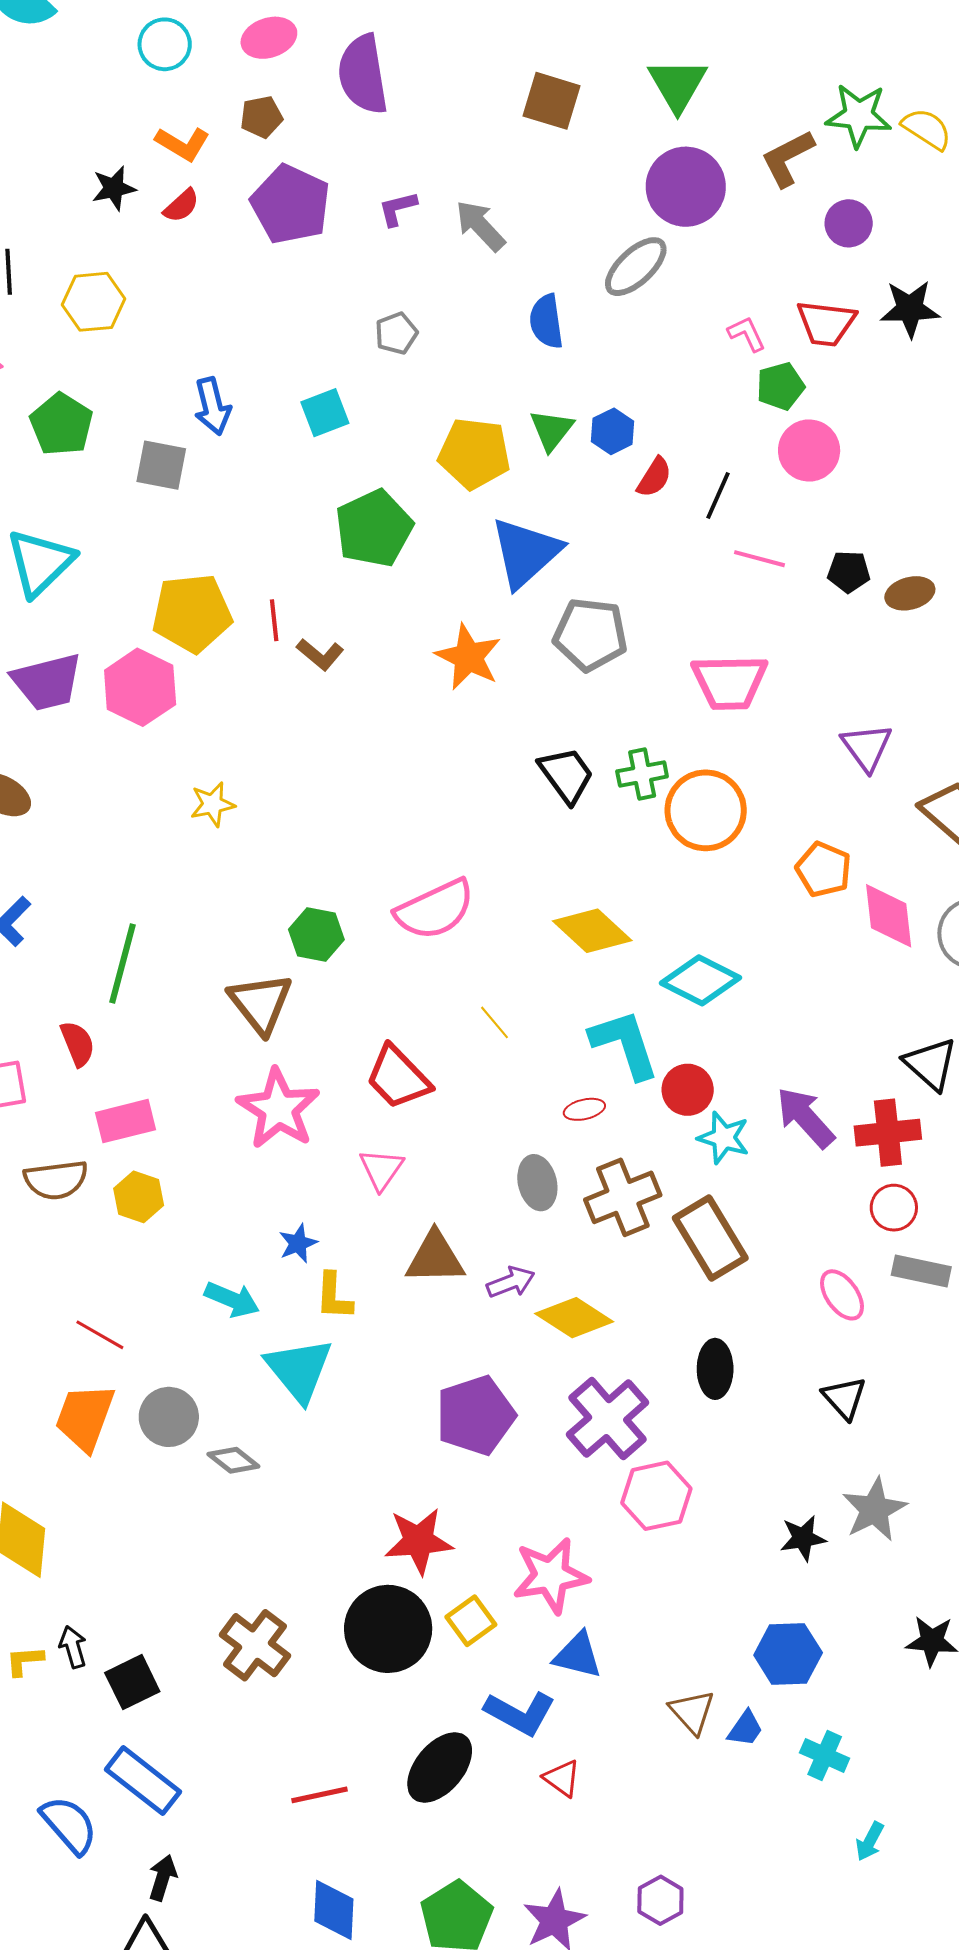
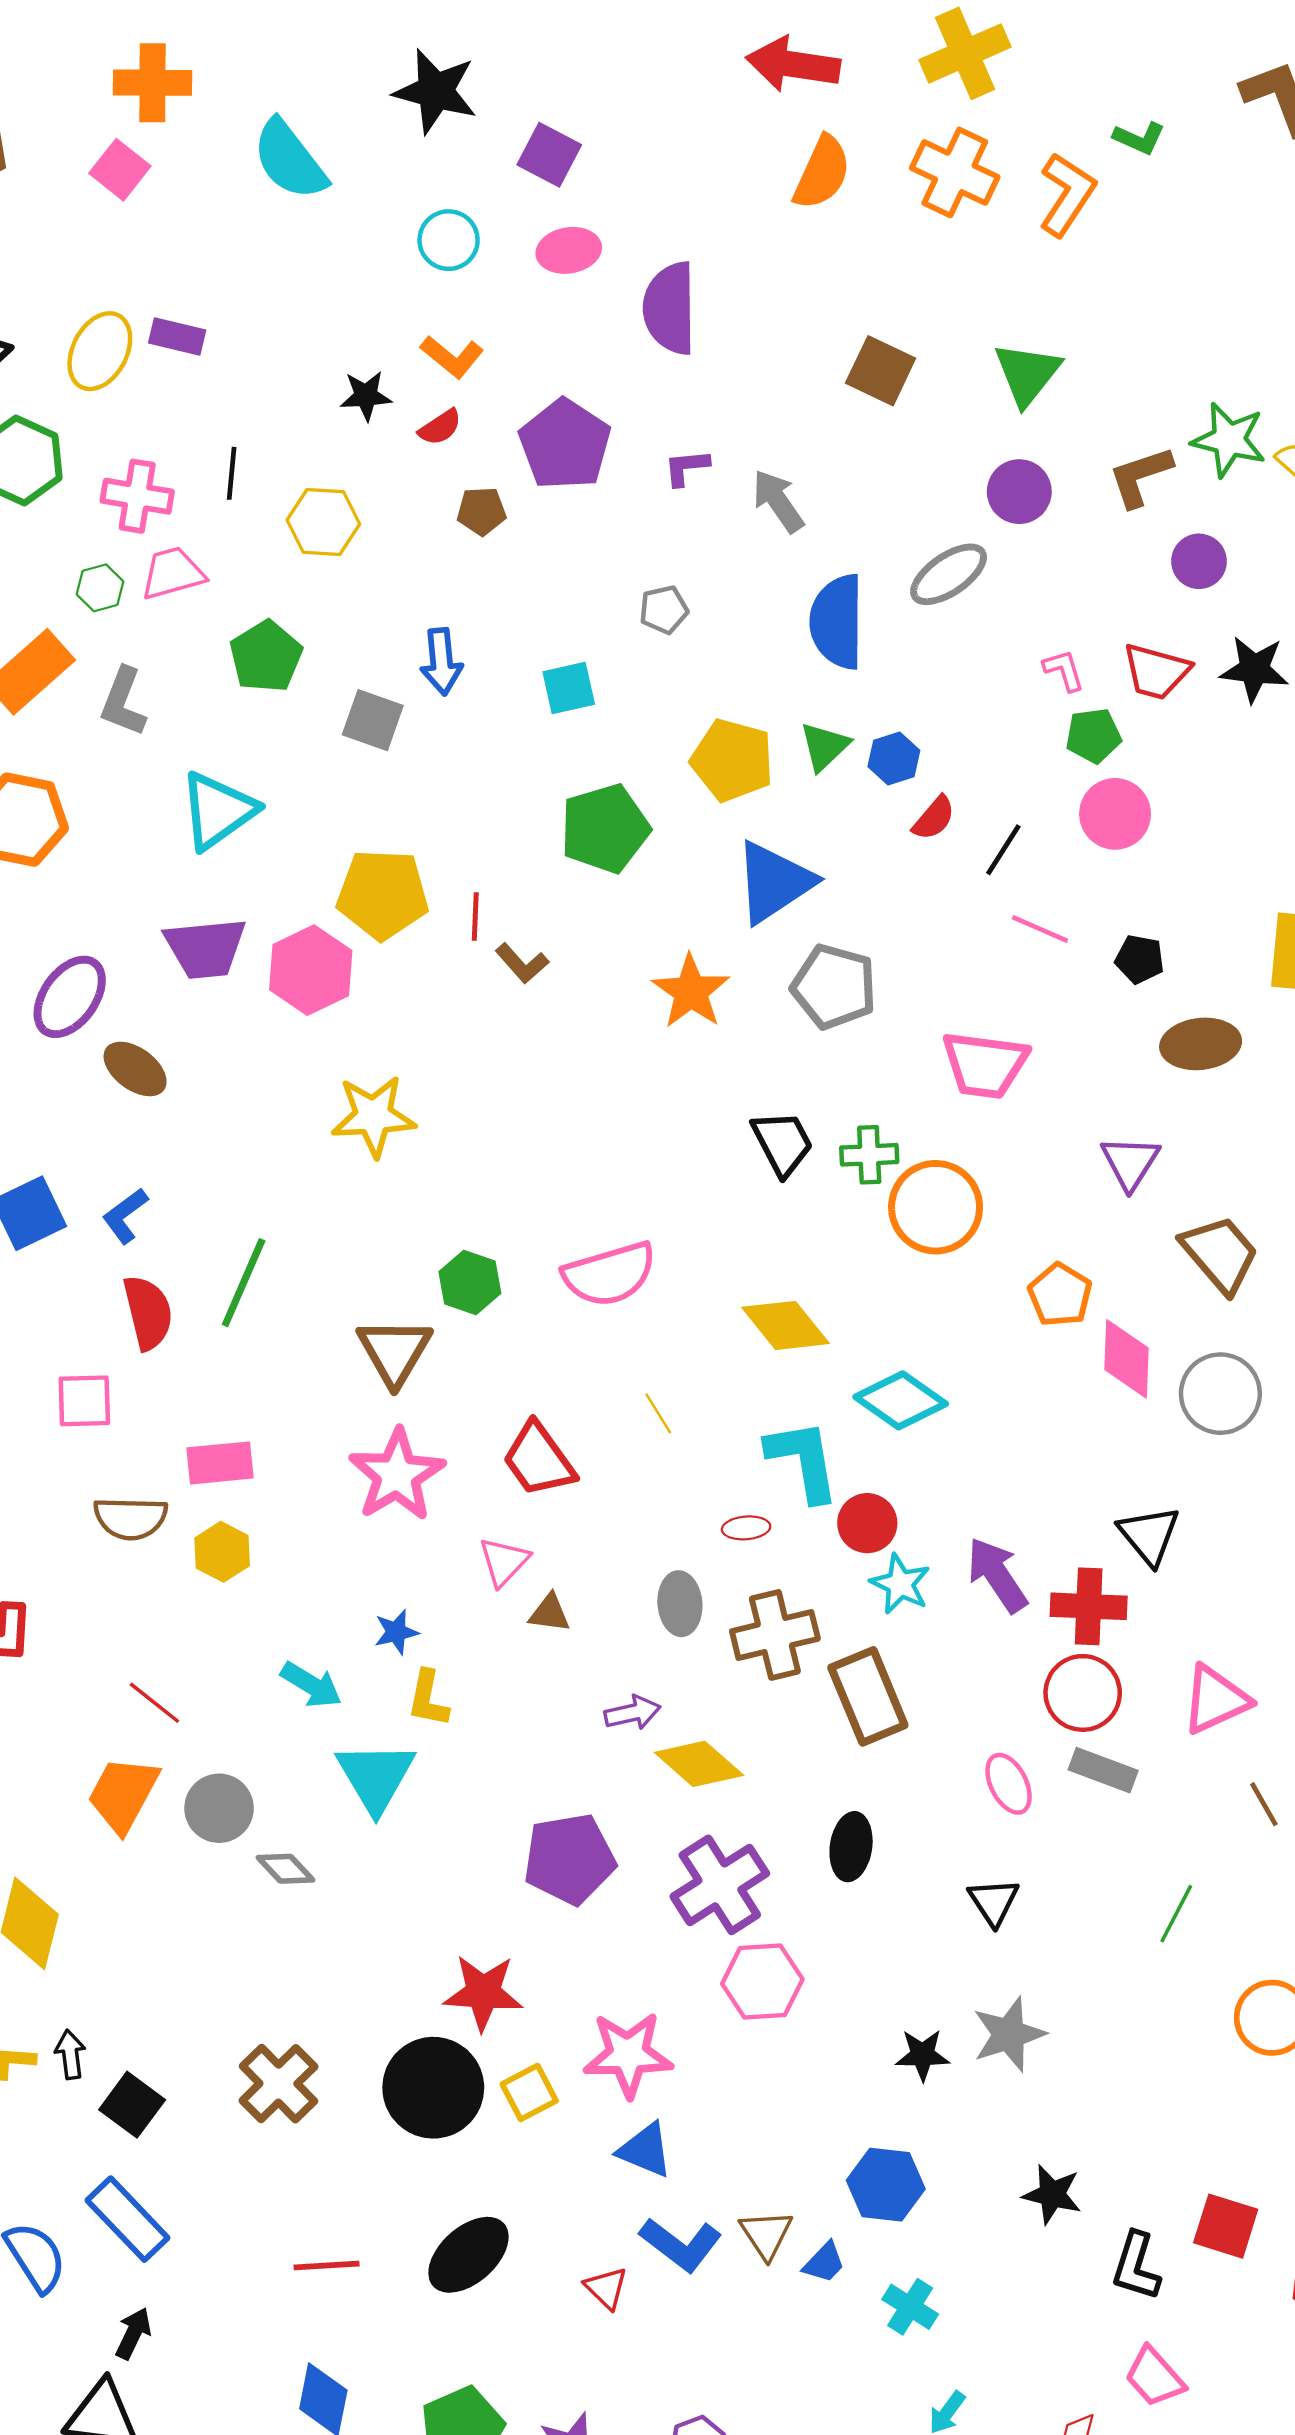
brown pentagon: (261, 117) -> (481, 511), moved
purple circle: (686, 187) -> (1019, 492), size x0.7
blue semicircle: (546, 321) -> (837, 622), size x1.5
brown ellipse: (910, 593) -> (1201, 1044), moved, size x1.4
yellow star: (212, 804) -> (373, 1116), size x1.6
red semicircle: (78, 1044) -> (148, 1312), moved, size x1.4
red circle: (894, 1208) -> (1083, 1693), size x1.4
brown triangle: (435, 1258) -> (550, 1613), moved, size x0.6
black square: (132, 1682) -> (132, 2105), turned -36
blue L-shape: (520, 1713) -> (681, 2244), moved

